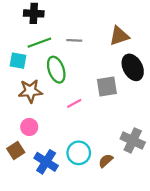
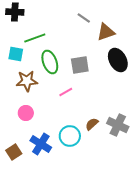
black cross: (34, 13) -> (15, 12), moved
gray line: (74, 40) -> (84, 18), moved, turned 32
gray square: (107, 87) -> (80, 65), moved
brown square: (16, 151) -> (14, 152), moved
brown semicircle: (106, 161) -> (92, 124), moved

